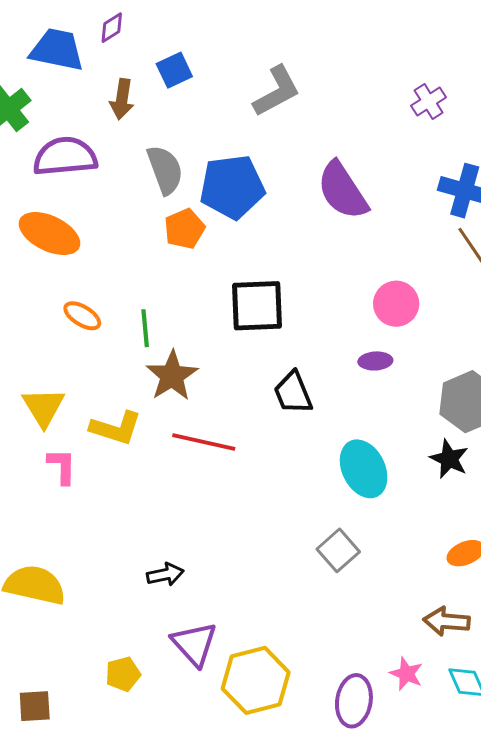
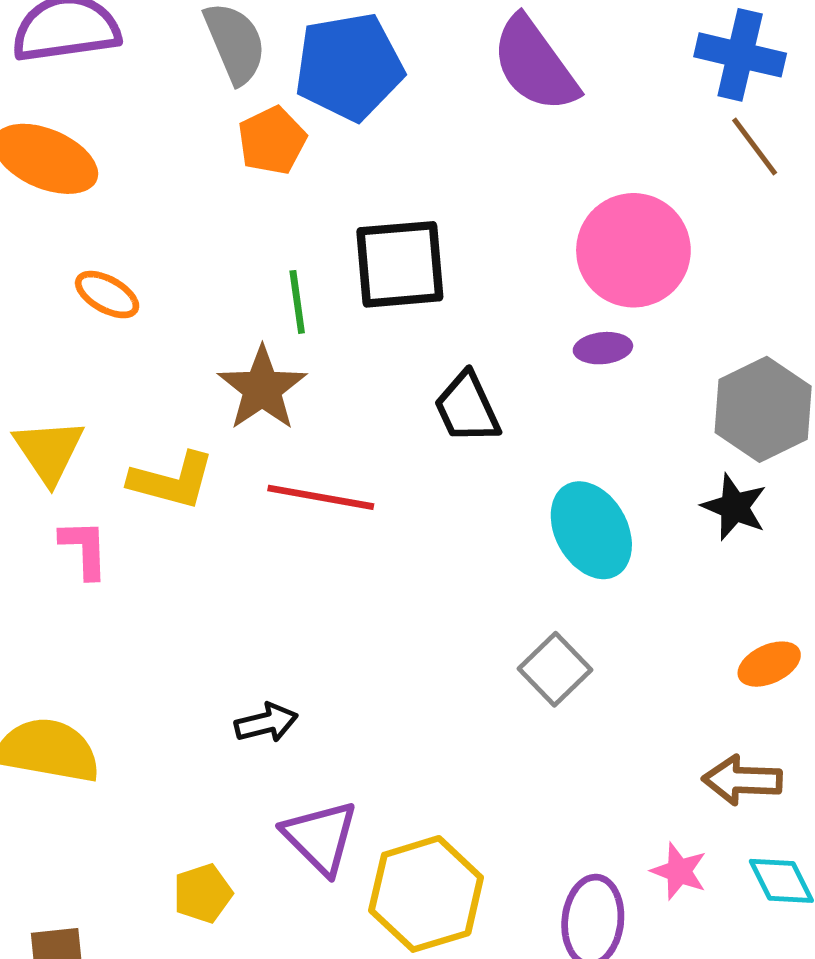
pink circle: (396, 304) -> (633, 250), size x1.5
green line: (145, 328) -> (297, 302), moved

